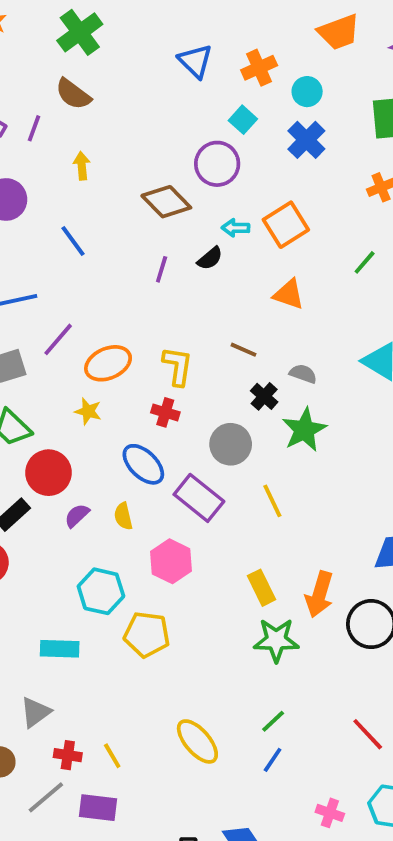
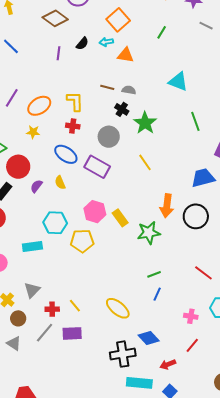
cyan arrow: (236, 228) -> (106, 42), moved
gray semicircle: (303, 374) -> (129, 90), moved
yellow line: (272, 501) -> (145, 162), moved
pink hexagon: (171, 561) -> (95, 212), moved
yellow rectangle: (261, 588) -> (120, 218), moved
cyan rectangle: (60, 649) -> (32, 246), moved
green line: (273, 721) -> (154, 274), turned 32
yellow ellipse: (197, 741) -> (118, 308), moved

